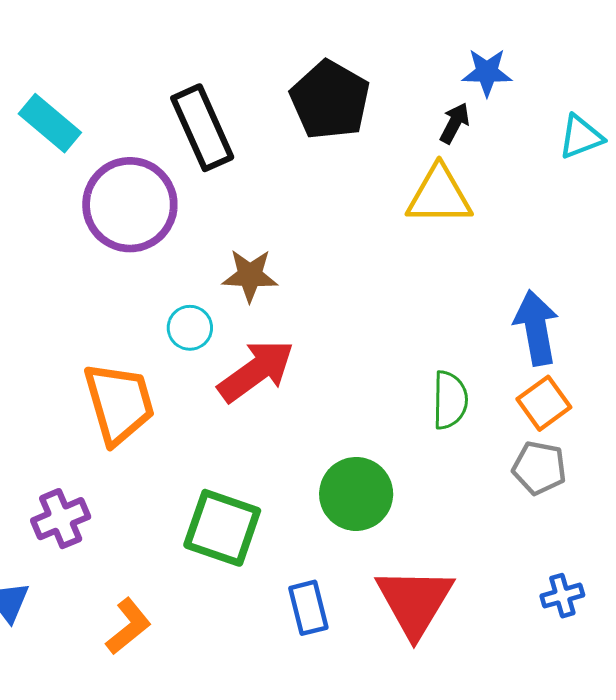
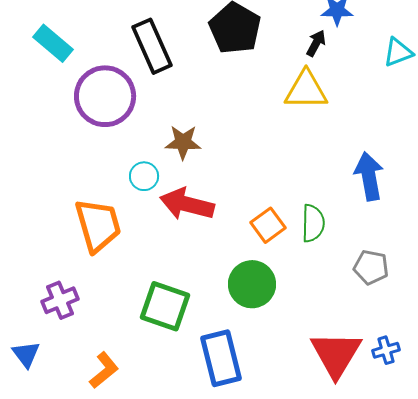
red arrow: (256, 371) -> (187, 204), turned -130
orange square: (544, 403) -> (268, 225), moved
red triangle: (415, 602) -> (336, 354), moved
blue rectangle: (308, 608) -> (221, 358), size x1.6

